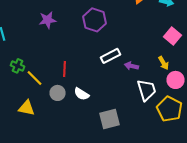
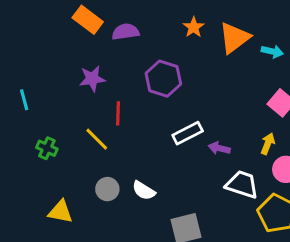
yellow arrow: (164, 63) -> (268, 144), turned -128
red line: (65, 69) -> (118, 113), moved
yellow line: (35, 78) -> (97, 139), moved
white trapezoid: (147, 90) -> (242, 185), turned -55

